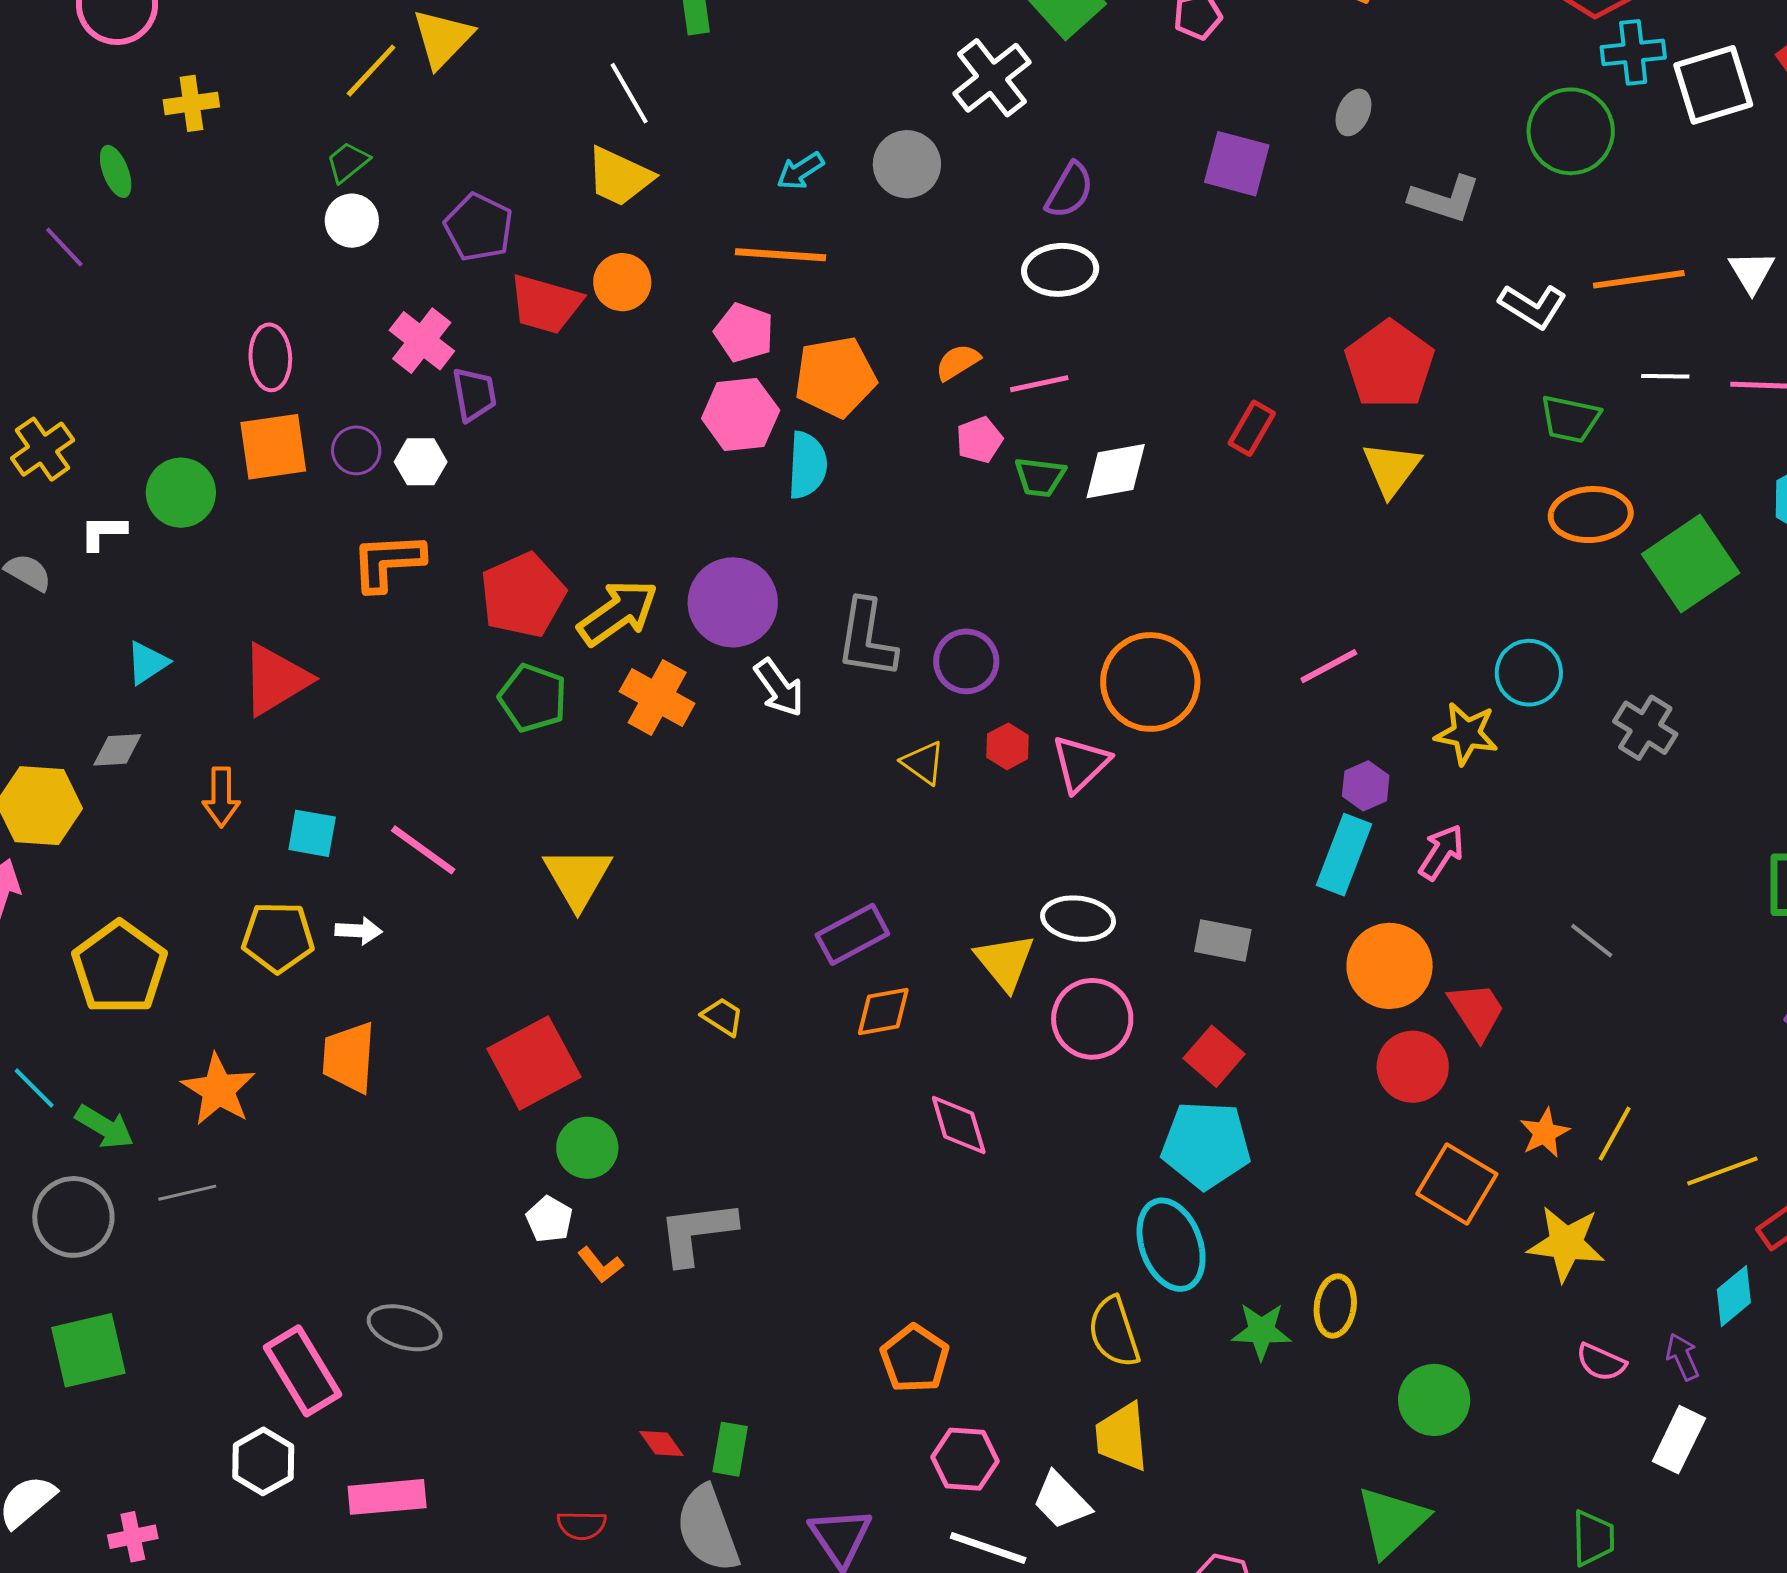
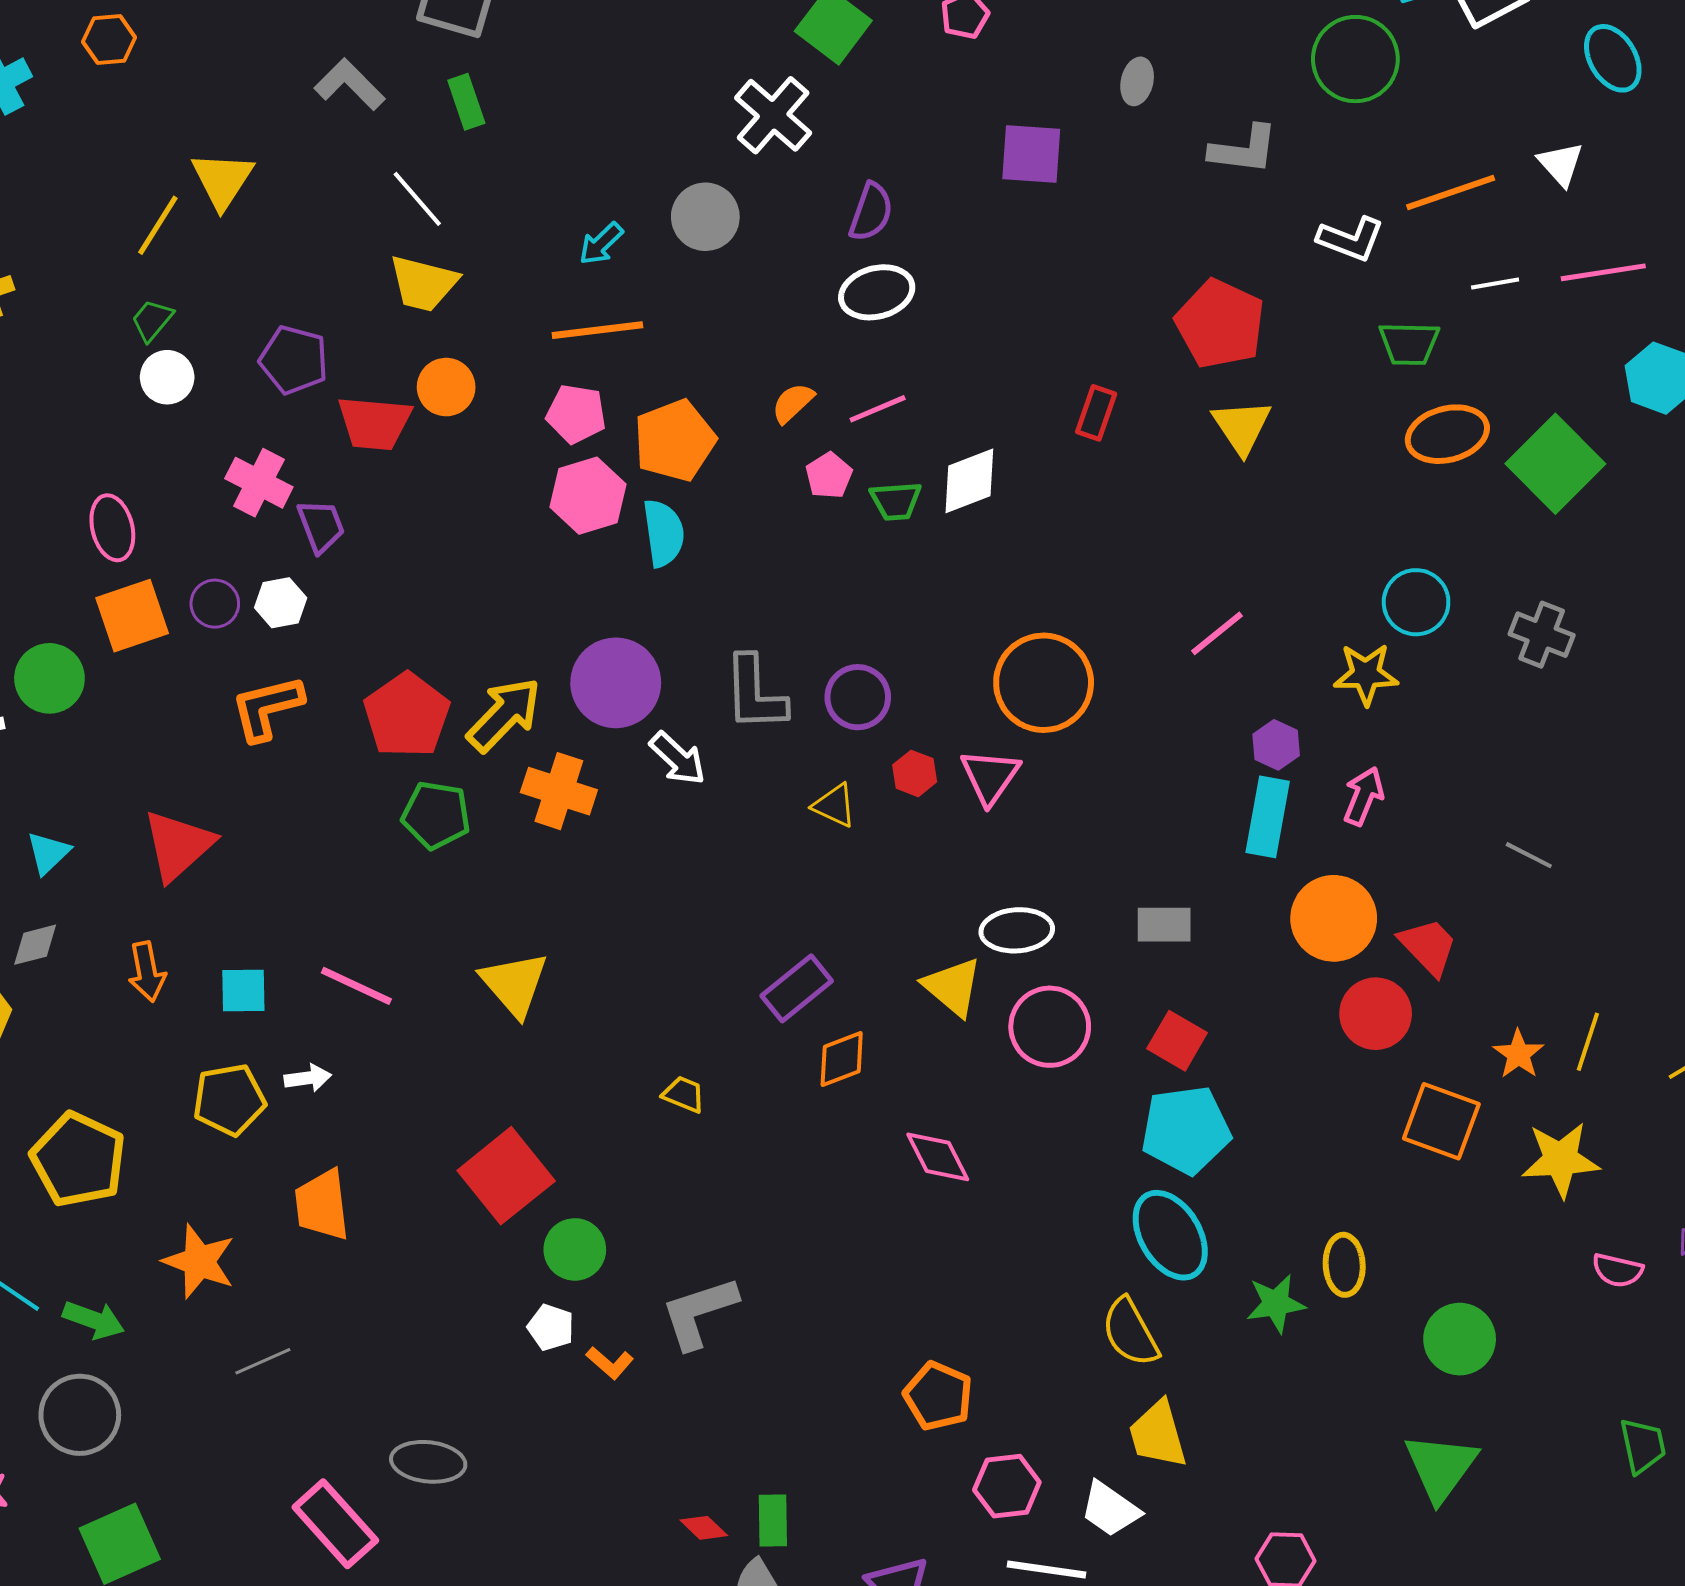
gray line: (187, 1193) -> (263, 1361), moved

